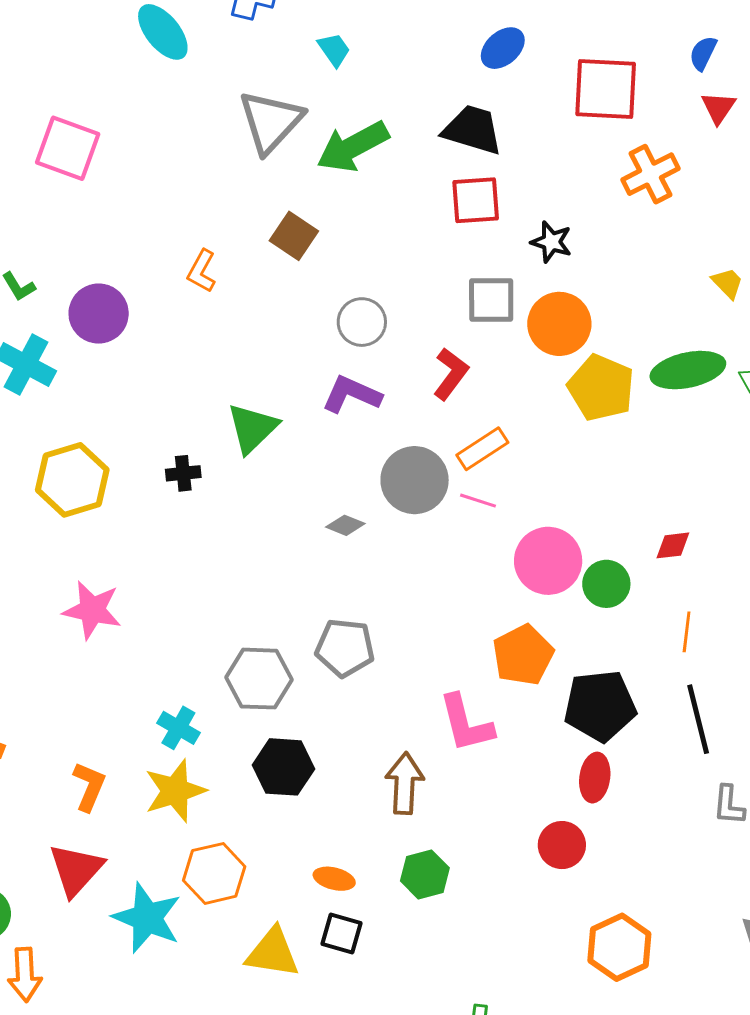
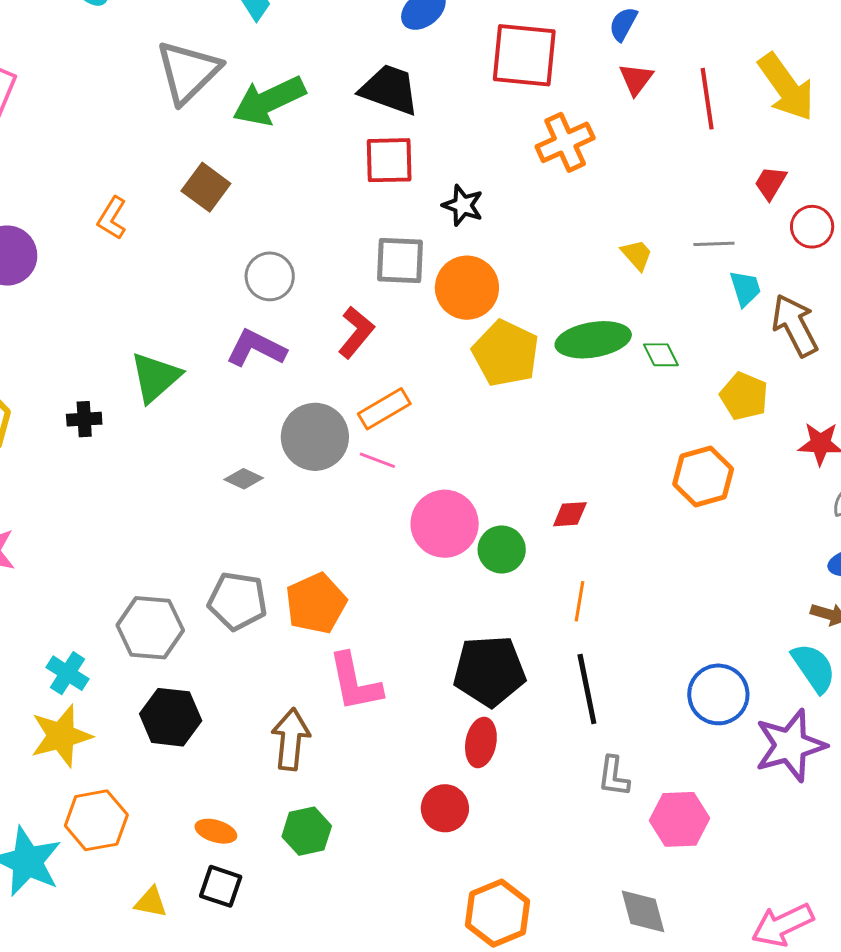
orange pentagon: (523, 655) -> (316, 603), moved
yellow triangle: (273, 953) -> (151, 902), size x0.6

